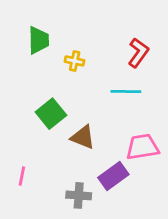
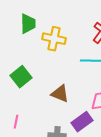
yellow cross: (75, 61) -> (54, 39), size x1.6
green square: (51, 114) -> (21, 77), moved

